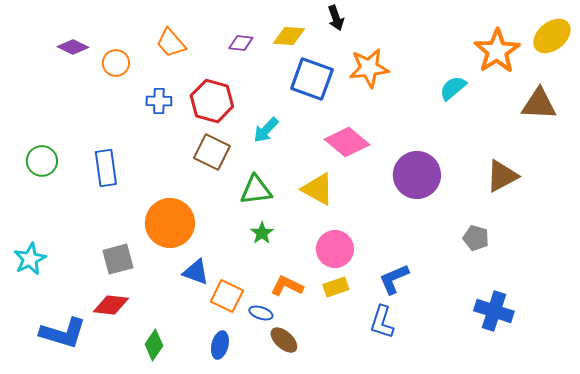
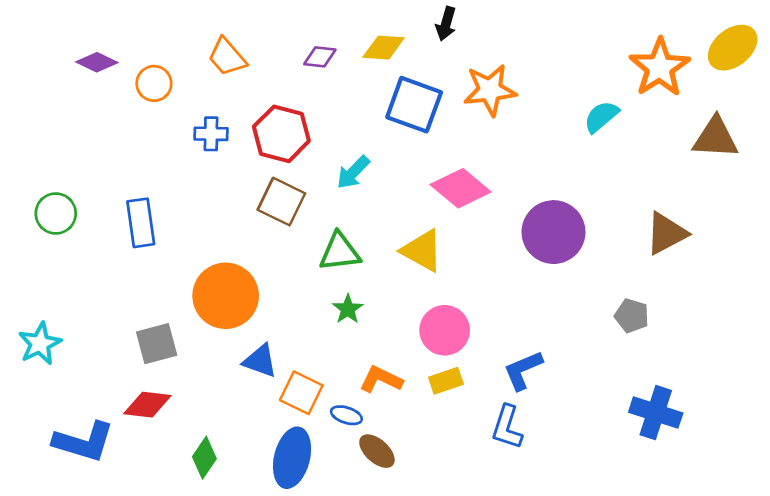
black arrow: (336, 18) -> (446, 24), turned 35
blue ellipse: (220, 345) -> (292, 458), size x1.6

